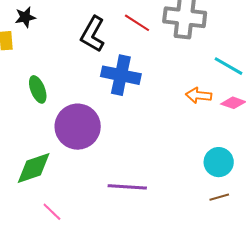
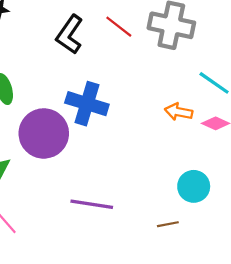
blue cross: (121, 75) -> (87, 104), moved
brown line: (219, 197) -> (168, 224), moved

